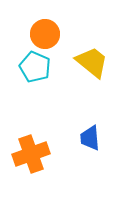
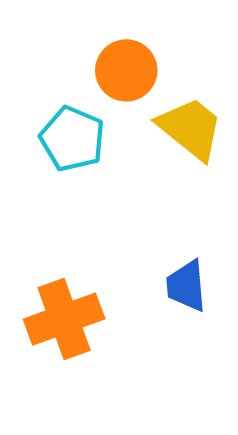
orange circle: (45, 34) -> (126, 70), moved

